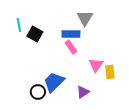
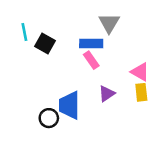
pink triangle: (96, 65) -> (140, 72), moved, turned -35
blue trapezoid: (54, 82) -> (69, 105), turned -45
purple triangle: (83, 92) -> (107, 94), moved

